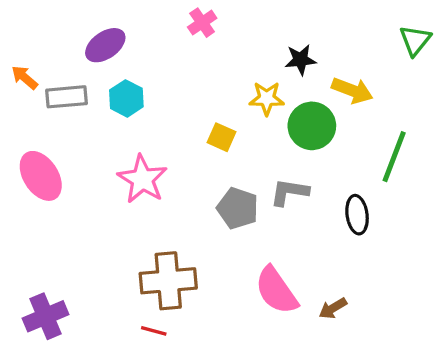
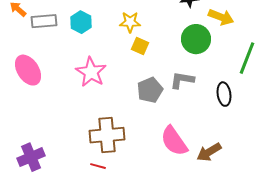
yellow star: (267, 98) -> (130, 22), moved
gray pentagon: (238, 208) -> (150, 90), turned 30
brown arrow: (333, 308) -> (209, 152), size x1.4

